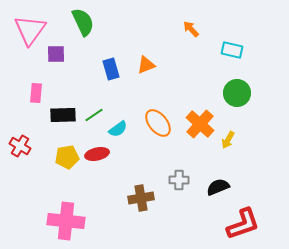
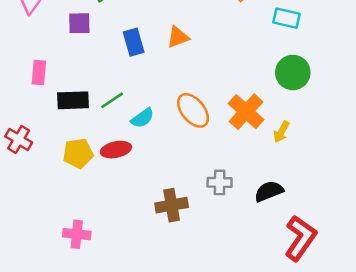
purple square: (56, 54) -> (79, 23), moved
pink cross: (66, 221) -> (77, 234), size x0.6
red L-shape: (243, 224) -> (300, 238), turned -36

